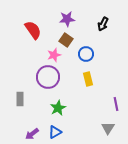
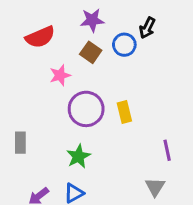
red semicircle: (33, 30) -> (40, 37), turned 102
blue circle: (86, 54) -> (124, 45), moved
pink star: (54, 55) -> (60, 75), moved
purple circle: (48, 77) -> (86, 109), moved

